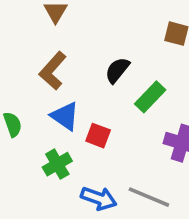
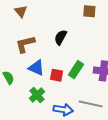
brown L-shape: (53, 71) -> (25, 44), turned 45
green rectangle: (150, 97) -> (76, 70), moved

